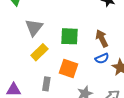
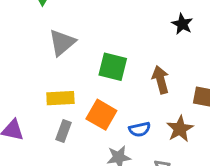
yellow rectangle: (39, 52) -> (60, 98), moved, turned 30
blue semicircle: (102, 58) -> (140, 129), moved

